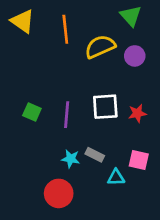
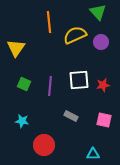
yellow triangle: (23, 21) -> (16, 48), moved, turned 30
cyan star: (71, 159) -> (22, 121), moved
cyan triangle: (116, 177) -> (93, 154), moved

